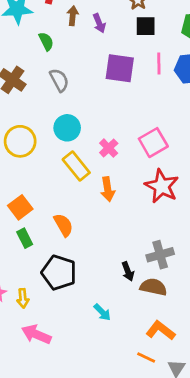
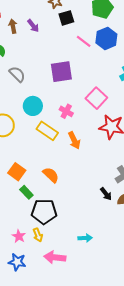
pink line: (159, 63) -> (84, 41), turned -35
purple square: (120, 68) -> (61, 72), moved
black pentagon: (59, 273) -> (44, 212), moved
cyan arrow: (102, 312) -> (85, 238), moved, turned -32

